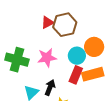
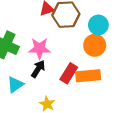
cyan circle: (77, 56) -> (98, 25), moved
black arrow: (50, 87) -> (38, 69), moved

